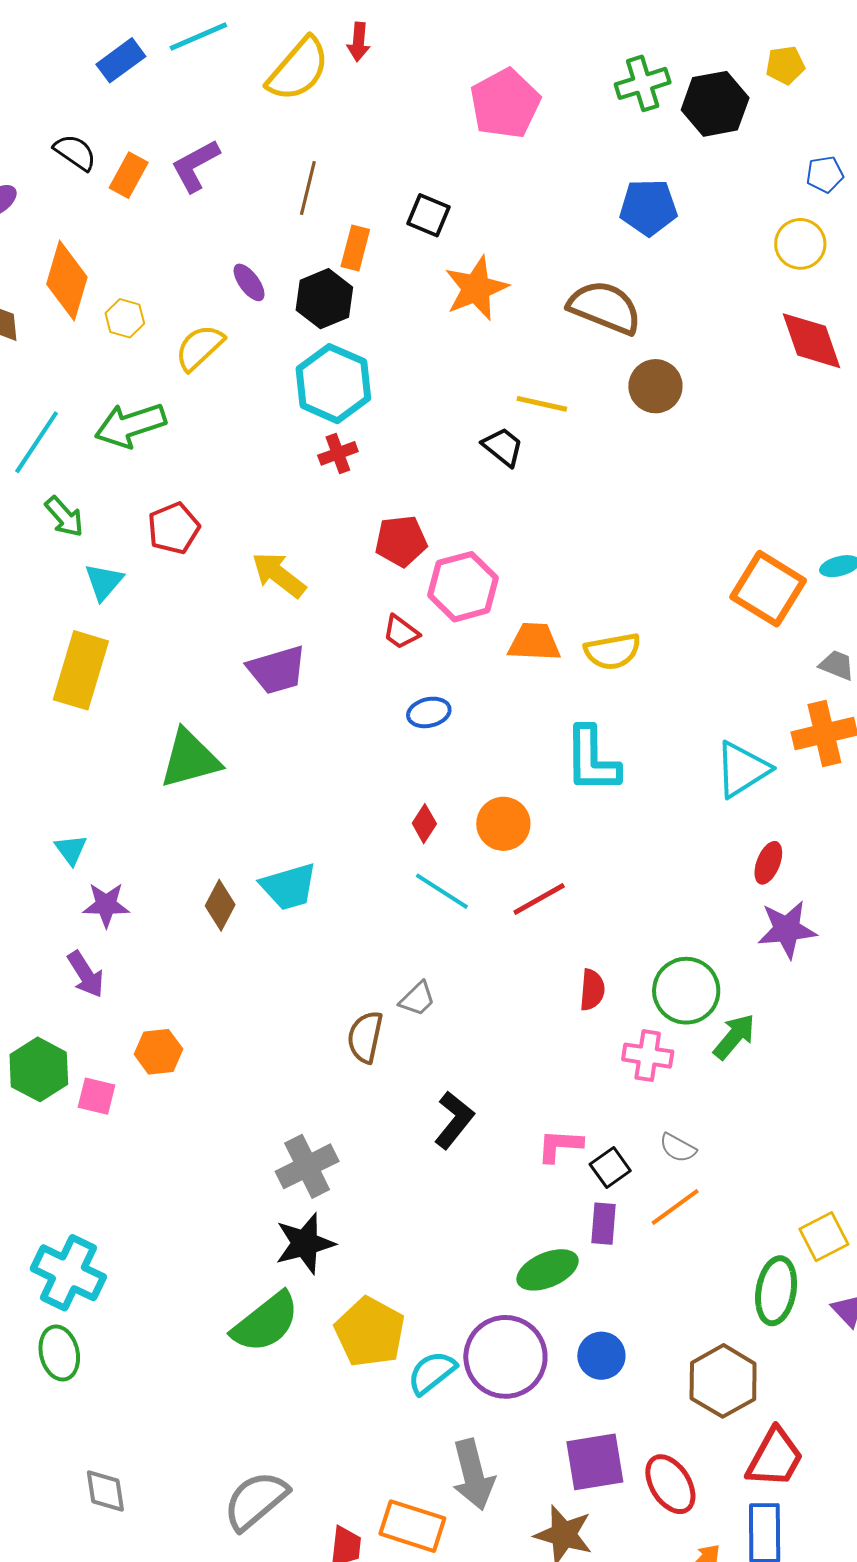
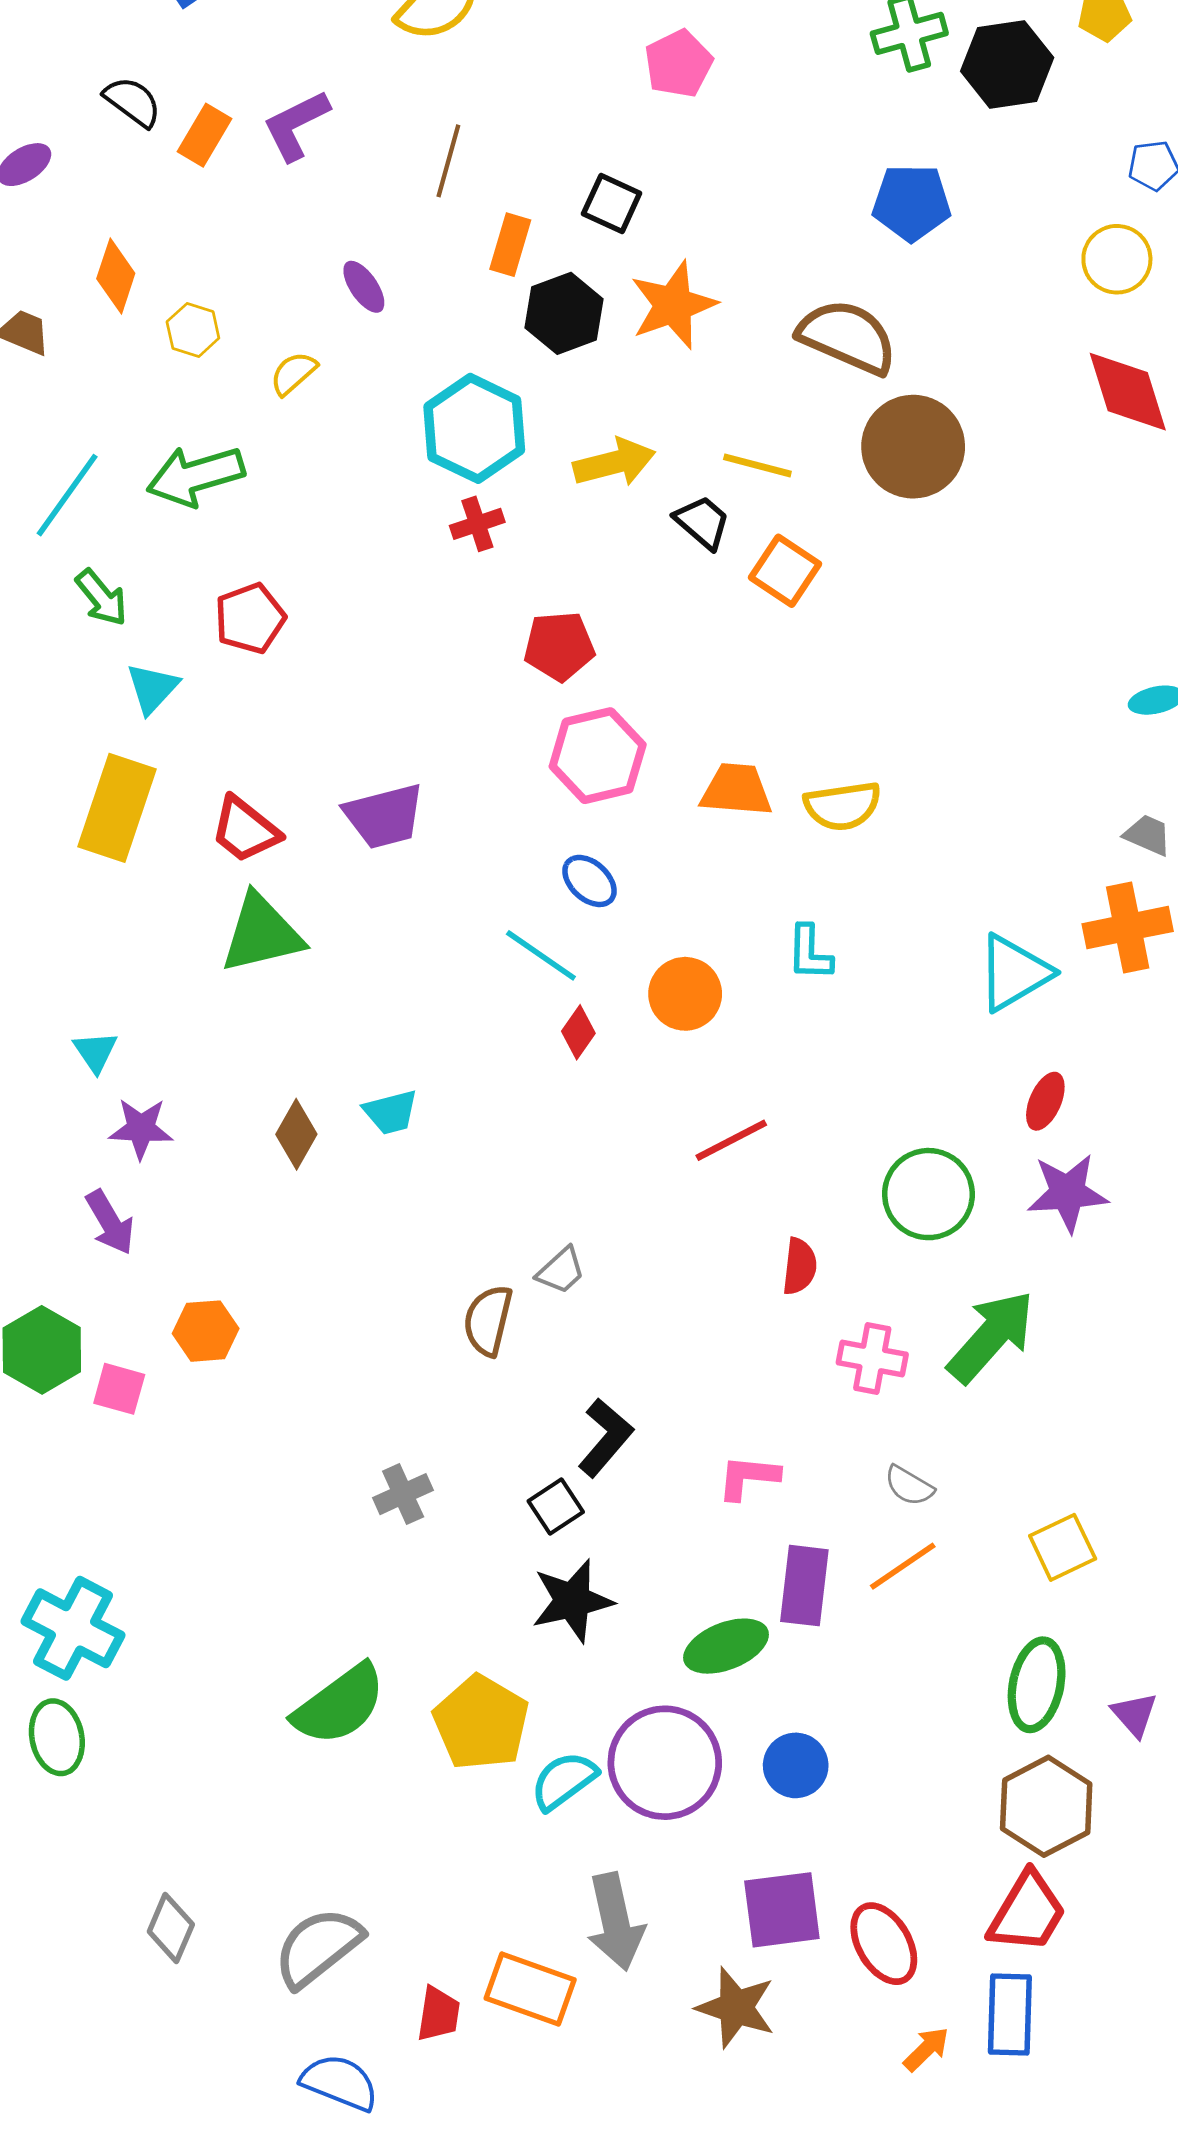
pink pentagon: (505, 104) -> (678, 64), moved, size x0.7
orange diamond: (67, 281) -> (116, 276), size x0.7
black hexagon: (324, 299) -> (564, 313), moved
yellow semicircle: (199, 348) -> (293, 373), size x0.7
brown circle: (655, 386) -> (913, 447), size x1.4
yellow arrow: (279, 575) -> (614, 463), moved, turned 126
pink hexagon: (463, 587) -> (598, 756), moved
orange square: (768, 589) -> (785, 571), moved, size x0.7
red trapezoid: (401, 632) -> (245, 830), moved, size x1.4
blue ellipse: (429, 712) -> (589, 881), turned 54
cyan L-shape: (592, 760) -> (810, 953), size x0.6
orange circle: (503, 824) -> (685, 994), moved
cyan trapezoid: (289, 887) -> (391, 1112), size x0.7
cyan line: (442, 891) -> (541, 955), moved
green circle: (686, 991) -> (928, 1194), moved
green arrow: (734, 1037) -> (991, 1337), size x1.5
gray cross: (307, 1166) -> (403, 1494), size x0.7
black square: (610, 1167) -> (556, 1507), moved
purple rectangle: (603, 1224) -> (804, 1586), size x1.4
yellow square: (824, 1237) -> (1063, 1547), moved
black star: (305, 1243) -> (572, 1601), moved
brown hexagon: (723, 1381) -> (1046, 1806), moved
gray diamond: (105, 1491) -> (171, 1928), moved, turned 30

